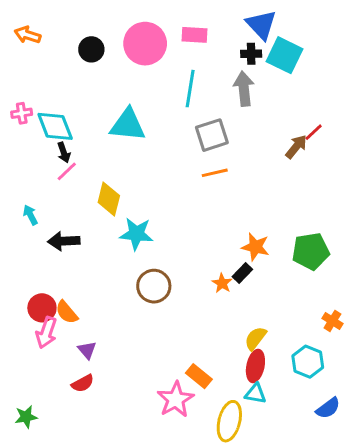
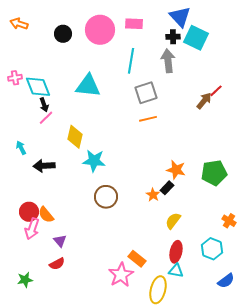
yellow semicircle: (255, 338) -> (173, 221), moved
green star: (26, 417) -> (25, 280), moved

